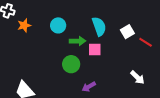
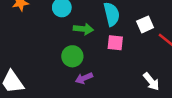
pink square: (95, 50) -> (115, 43), moved
purple arrow: (89, 87) -> (84, 78), moved

